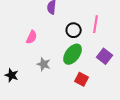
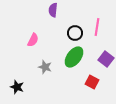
black star: (12, 75) -> (17, 87), moved
red square: (82, 79) -> (92, 82), moved

